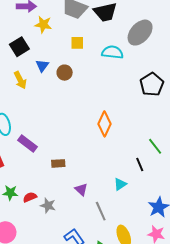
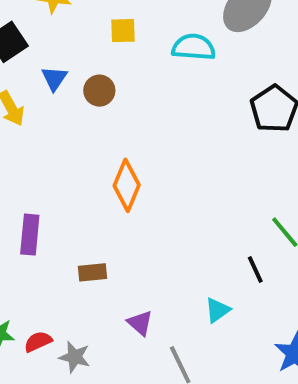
orange diamond: (104, 124) -> (127, 185), moved
purple rectangle: (27, 143) -> (30, 235), turned 60

